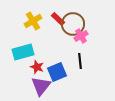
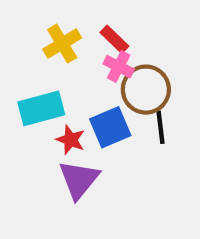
brown circle: (73, 24) -> (146, 90), moved
pink cross: (81, 36) -> (119, 67), moved, turned -32
blue square: (57, 72) -> (110, 127), moved

